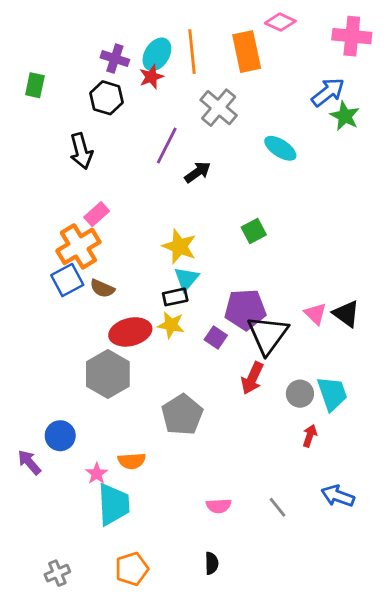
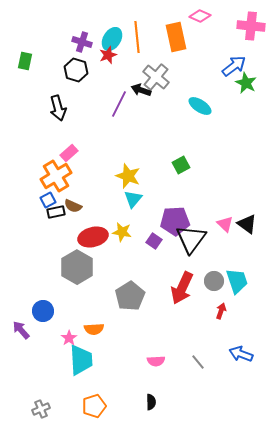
black arrow: (198, 172) -> (141, 90), moved, turned -126
blue square: (67, 280) -> (48, 200), size x0.7
black rectangle: (175, 297) -> (56, 212), moved
red arrow: (252, 378) -> (182, 288), moved, size x1.4

